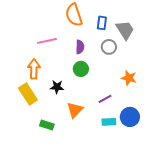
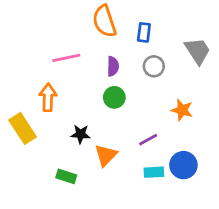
gray trapezoid: (125, 30) -> (198, 51), moved
black star: (57, 87) -> (80, 134), moved
yellow rectangle: (28, 94) -> (23, 128), moved

